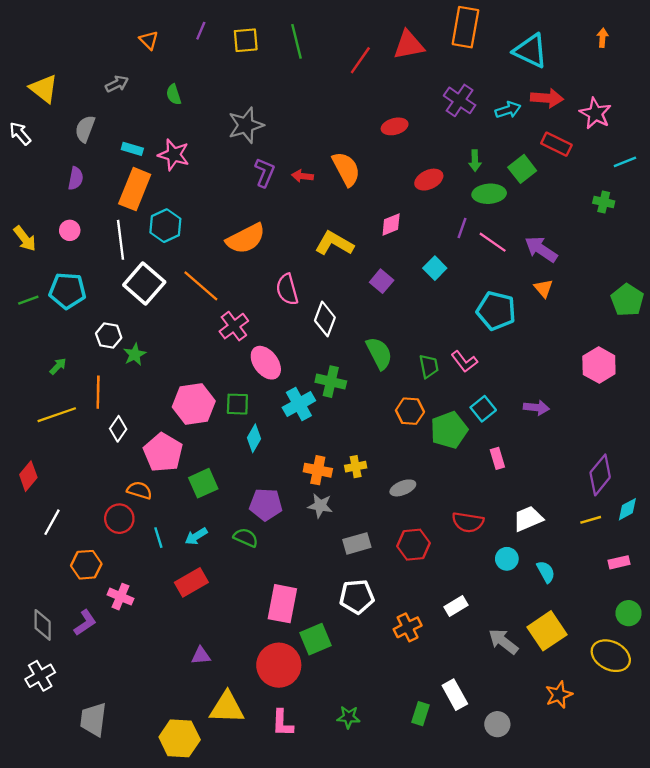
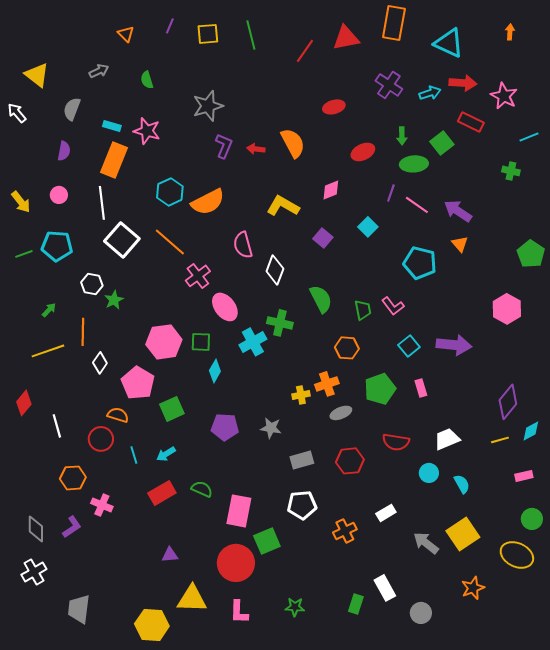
cyan hexagon: (165, 226) -> (170, 192), moved
purple arrow: (536, 408) -> (454, 345), size x1.6
green pentagon: (449, 430) -> (380, 389), moved
orange cross: (318, 470) -> (327, 384), moved, turned -30
white line: (52, 522) -> (57, 426), moved, turned -45
green semicircle: (246, 538) -> (202, 489), moved

